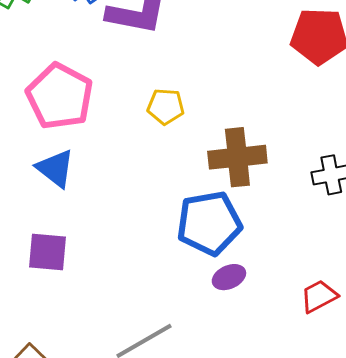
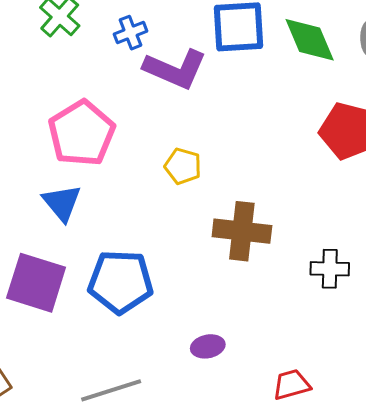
blue pentagon: (209, 223) -> (121, 282), moved
purple square: (48, 252) -> (36, 283), size x1.4

